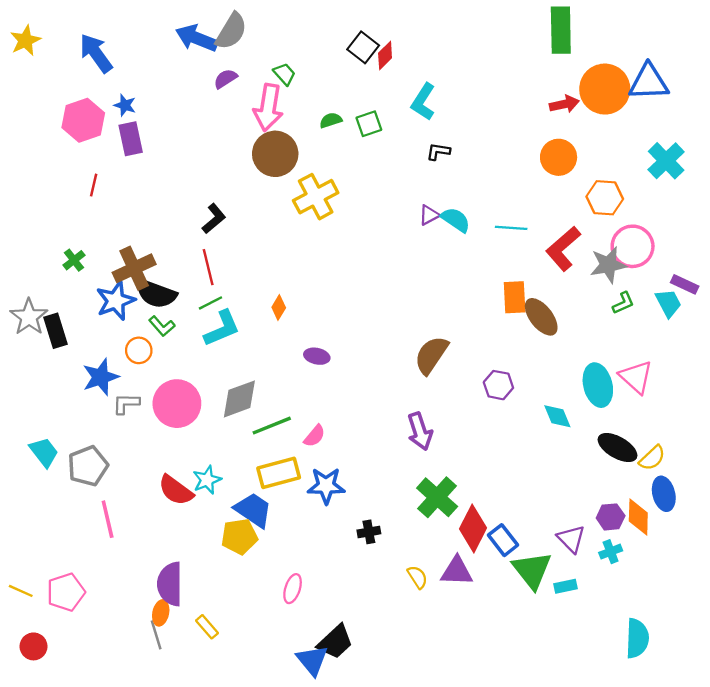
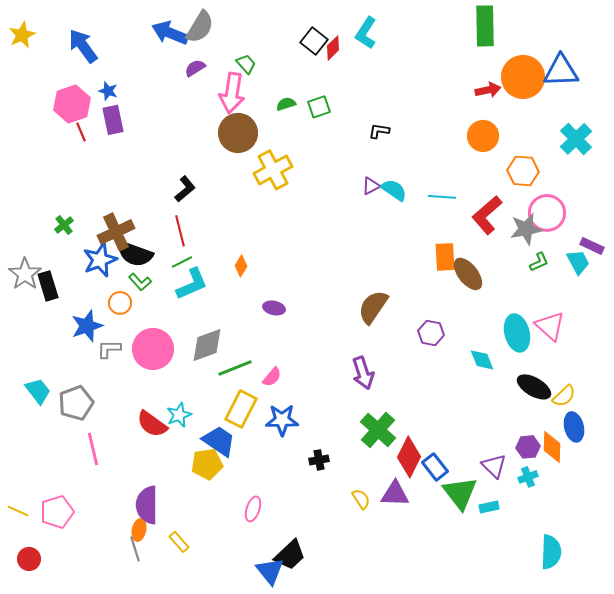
cyan L-shape: (423, 102) -> (366, 33), moved
red line: (94, 185) -> (81, 132), moved, turned -36
yellow rectangle: (279, 473) -> (241, 409), turned -48

